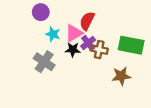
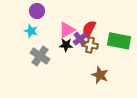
red semicircle: (87, 21) -> (89, 29), moved
cyan star: (53, 34) -> (31, 31), moved
brown star: (121, 76) -> (100, 75), moved, turned 30

